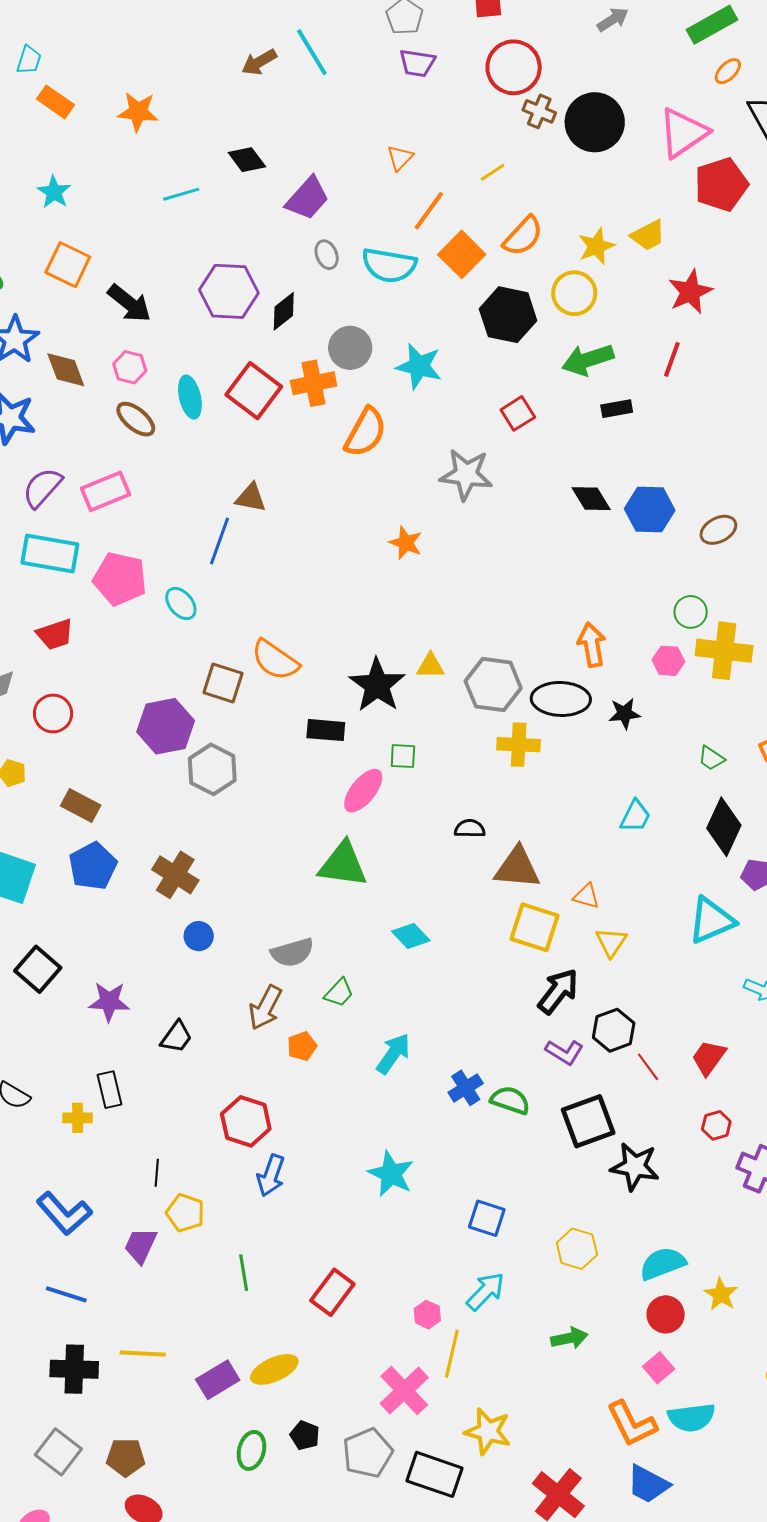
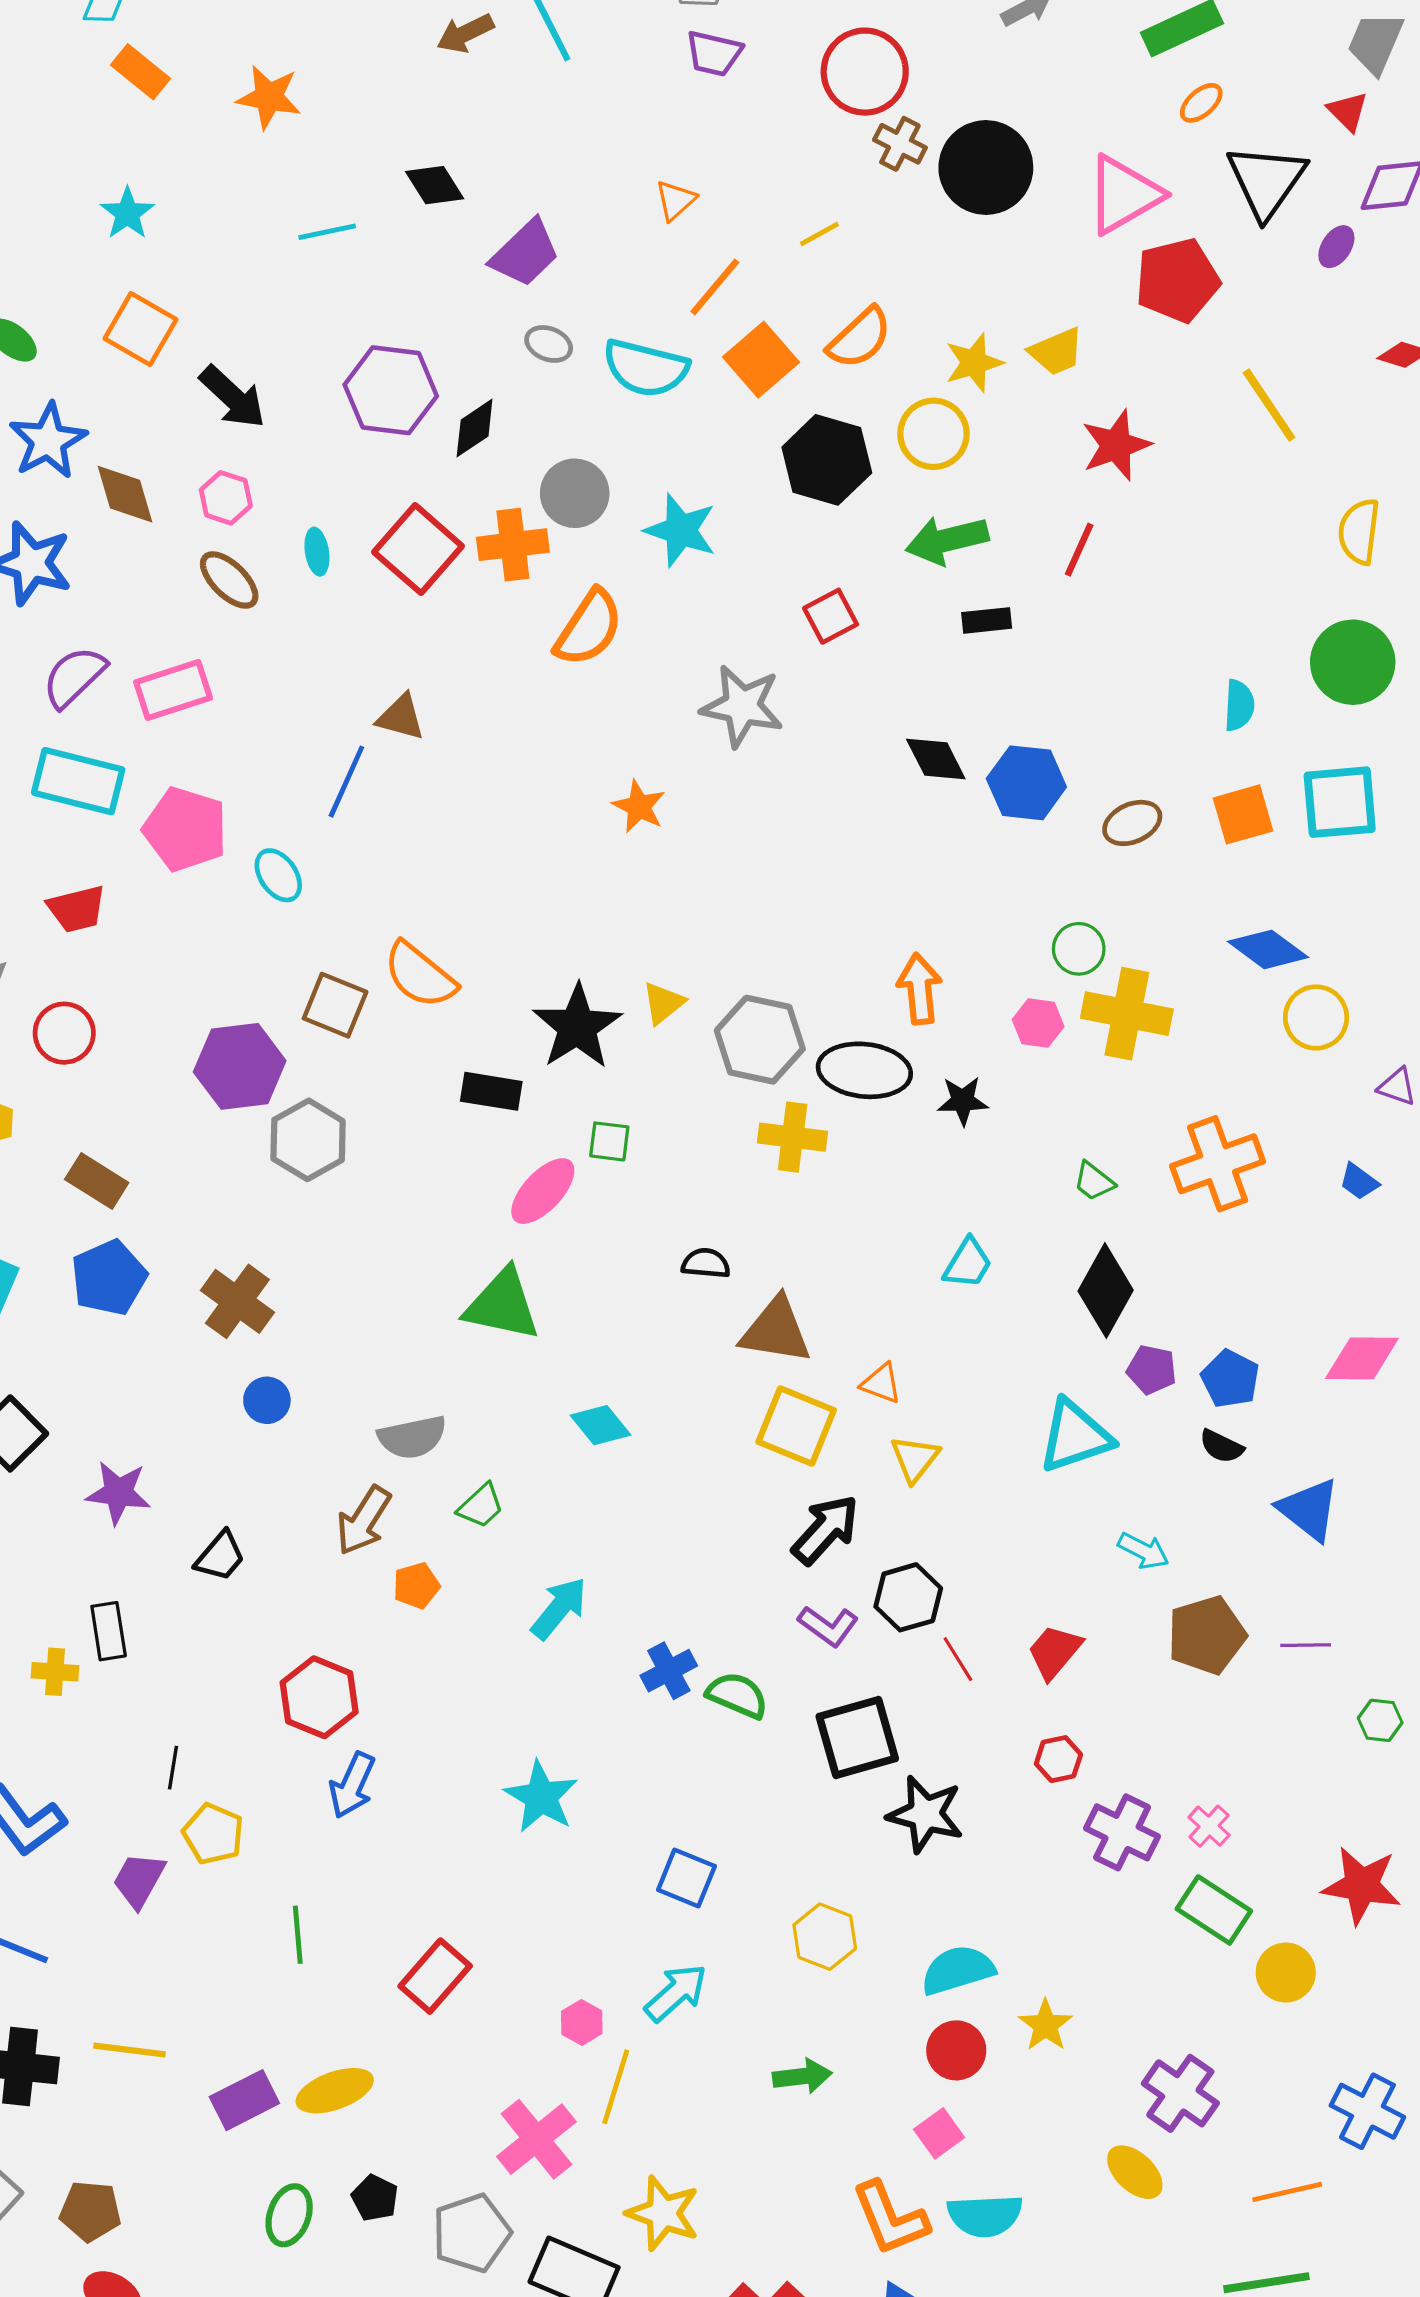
gray ellipse: (327, 255) -> (549, 344), turned -52
cyan ellipse: (190, 397) -> (317, 552), size x0.7
yellow triangle: (430, 666) -> (663, 1003), turned -44

